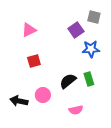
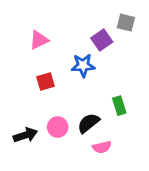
blue star: (91, 49) -> (83, 65), moved
black semicircle: (68, 81) -> (88, 123), moved
black arrow: (19, 101) -> (25, 135), turned 150

